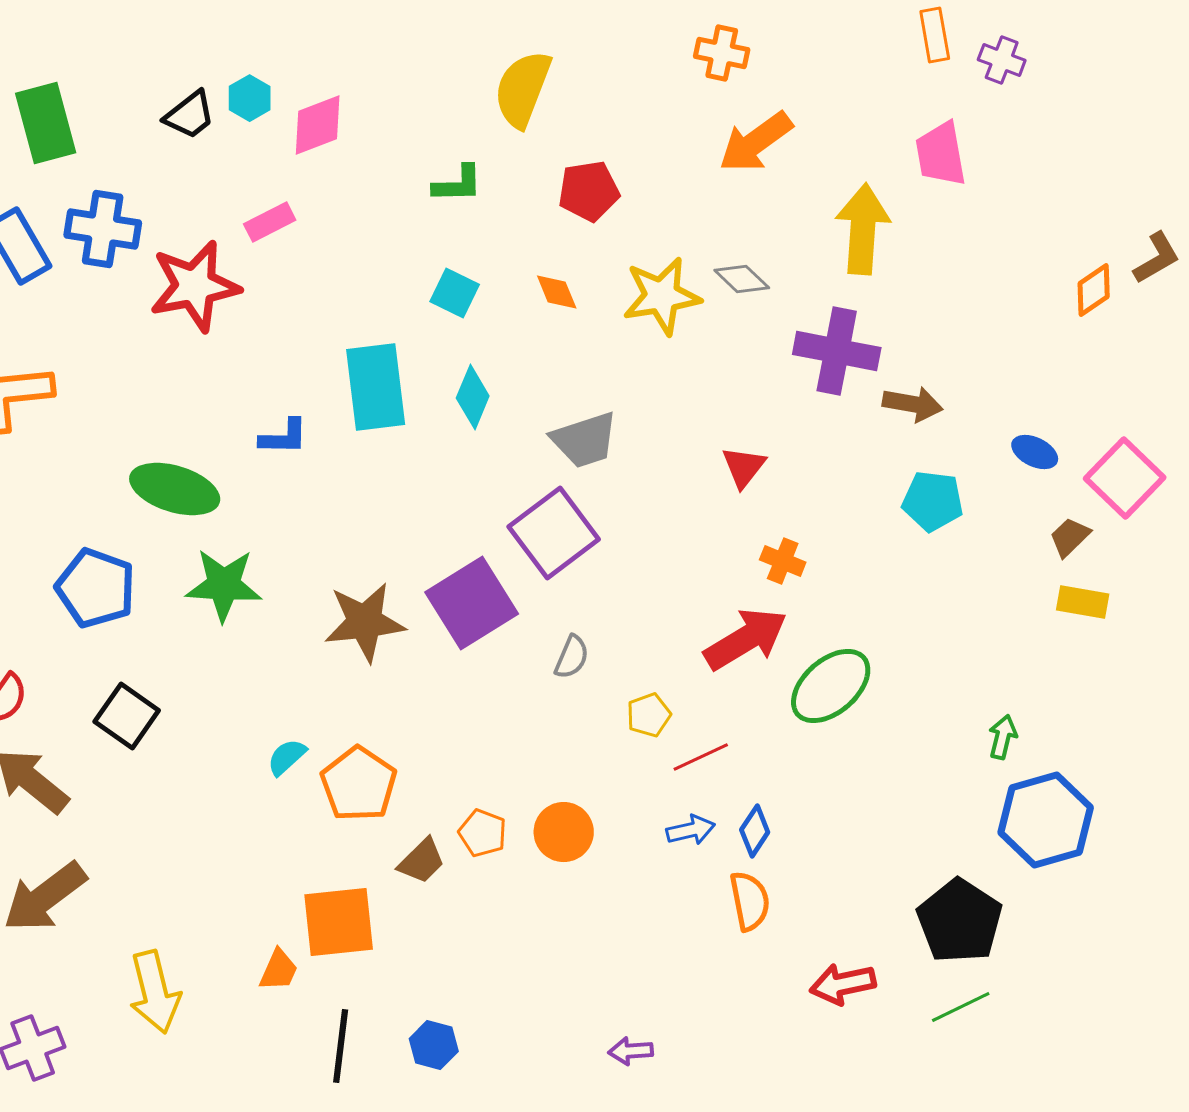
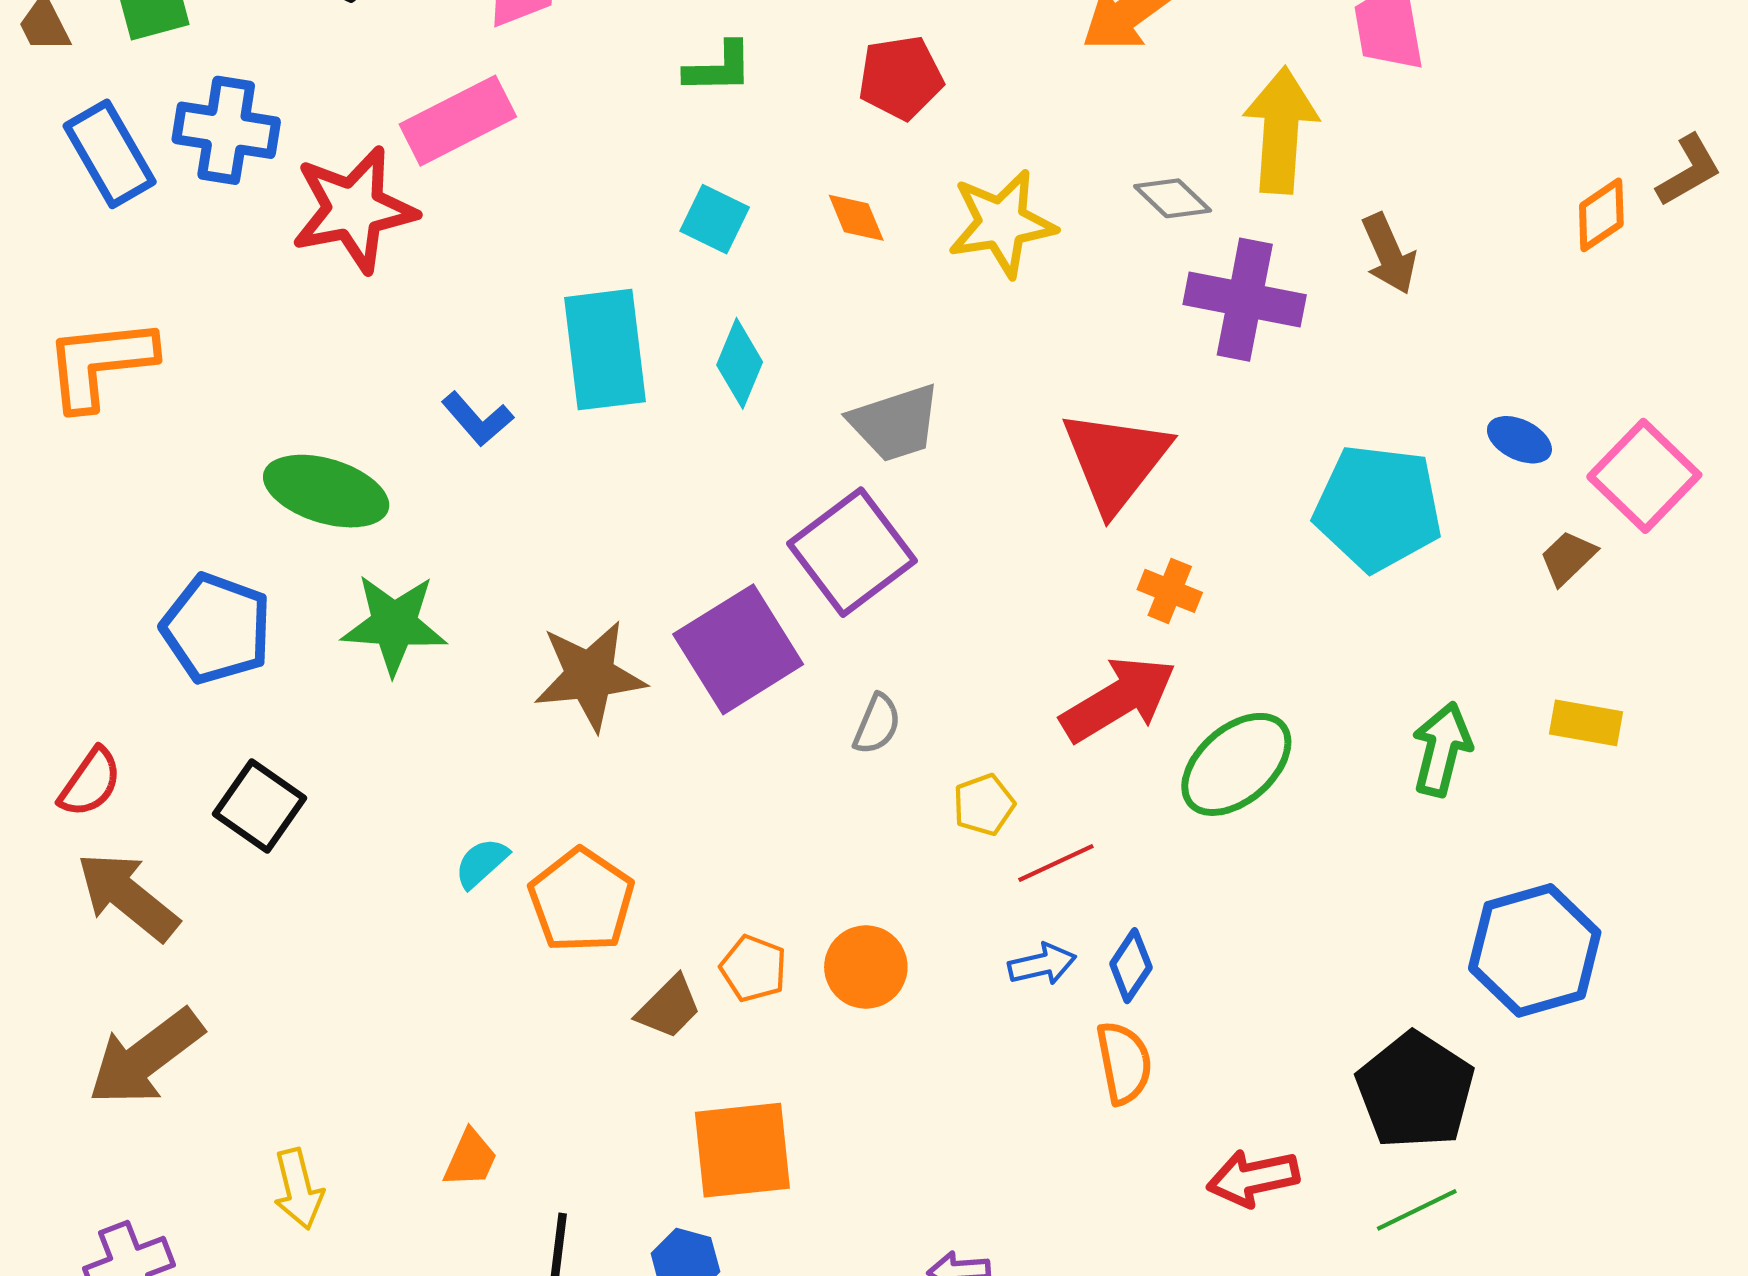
pink rectangle: (270, 222) -> (458, 121), size x1.6
gray diamond: (742, 279) -> (1173, 198), moved
brown arrow: (913, 404) -> (1389, 254), moved, turned 56
blue L-shape: (284, 437) -> (477, 419), turned 48
red triangle: (744, 467) -> (1116, 461), size x1.8
cyan pentagon: (933, 501) -> (1378, 508), size x1.5
yellow rectangle: (1083, 602) -> (1586, 723), moved
green arrow: (1003, 737) -> (1442, 749), moved, size x1.5
orange square: (339, 922) -> (742, 1150), moved
yellow arrow: (155, 992) -> (298, 1189), size x0.7

